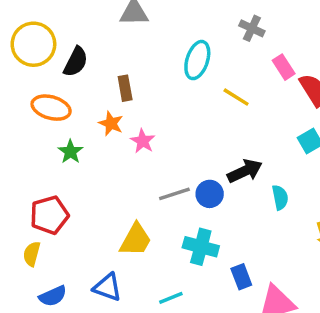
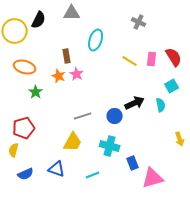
cyan ellipse: (197, 60) -> (96, 40), moved
black semicircle: (76, 62) -> (39, 20), moved
pink rectangle: (284, 67) -> (152, 59), moved, turned 40
pink star: (143, 141) -> (77, 74), moved
gray line: (174, 194) -> (83, 116), moved
cyan semicircle: (280, 197) -> (161, 105), moved

